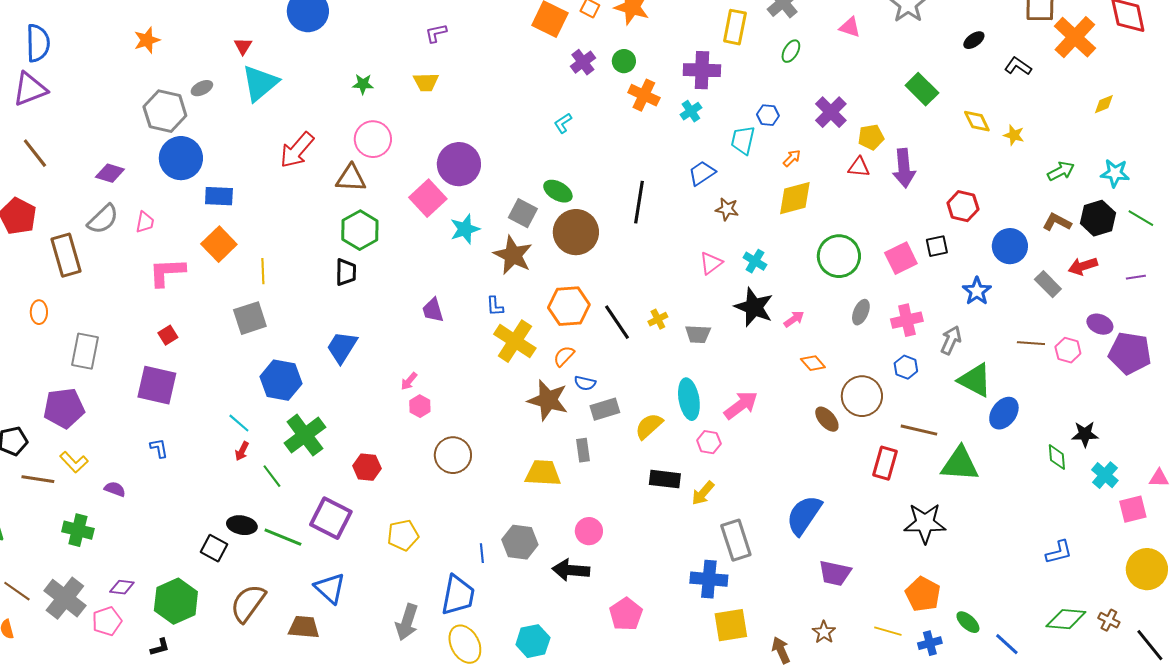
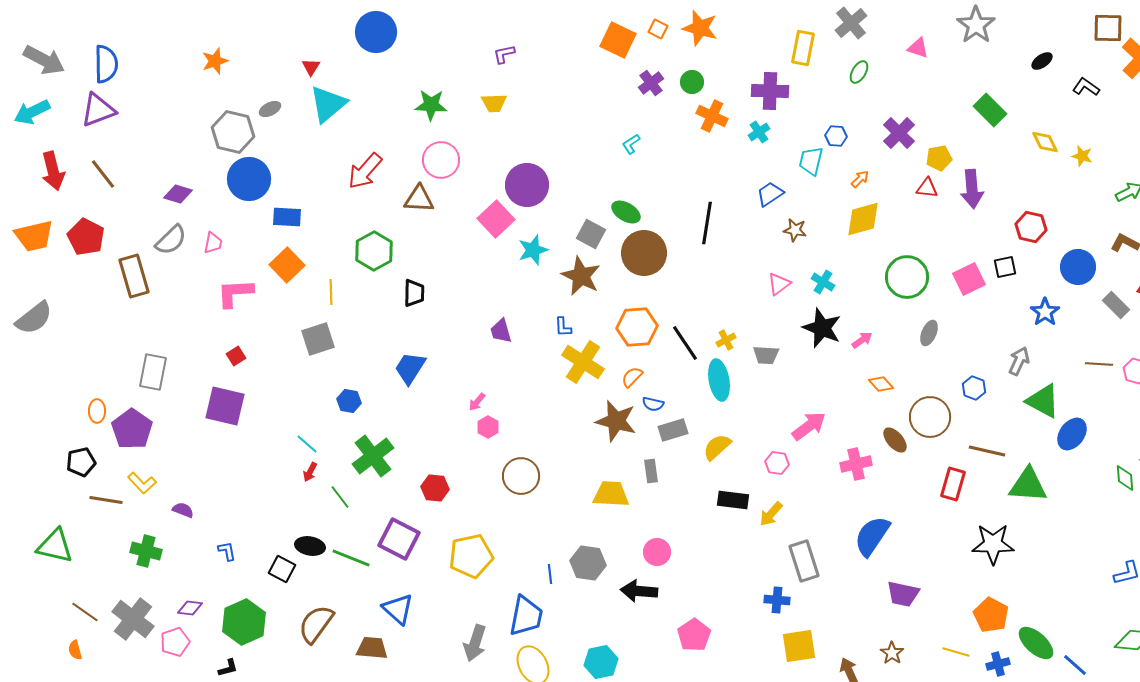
green star: (363, 84) -> (431, 105), size x1.5
green hexagon: (360, 230) -> (374, 251), moved
orange ellipse: (39, 312) -> (97, 411), moved
pink cross: (907, 320) -> (856, 464), moved
blue hexagon: (281, 380) -> (349, 401), size x0.6
cyan ellipse: (689, 399) -> (719, 380), moved
purple pentagon: (64, 408) -> (132, 429), turned -30
blue L-shape: (159, 448) -> (227, 551), moved
yellow pentagon: (403, 535) -> (471, 556), size x1.4
blue cross: (709, 579) -> (777, 600), size x0.7
green ellipse: (968, 622) -> (1036, 643), size x1.5

